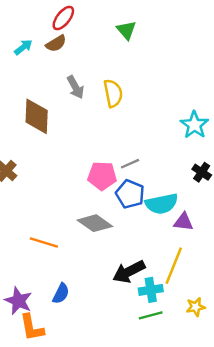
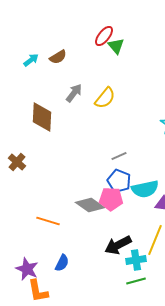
red ellipse: (63, 18) -> (104, 36), moved
gray arrow: (75, 87) -> (74, 93), turned -114
yellow semicircle: (113, 93) -> (105, 98), turned 50
pink pentagon: (102, 176) -> (111, 199), moved

